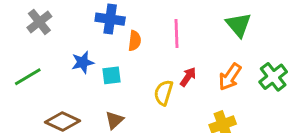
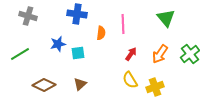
gray cross: (39, 22) -> (28, 16), turned -36
orange semicircle: (135, 41) -> (101, 33), moved
yellow semicircle: (163, 93) -> (130, 80), moved, turned -48

